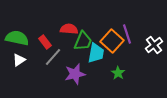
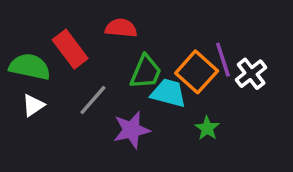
red semicircle: (69, 29) -> (121, 28), moved
red rectangle: (45, 42) -> (70, 49), moved, size x1.5
white cross: (154, 45) -> (251, 74), moved
cyan trapezoid: (96, 53) -> (168, 93), turned -85

